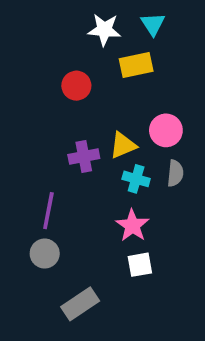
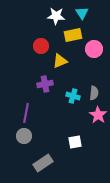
pink circle: (166, 130) -> (94, 49), moved
yellow triangle: (123, 145) -> (60, 61), moved
pink star: (132, 226) -> (98, 115), moved

